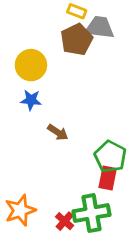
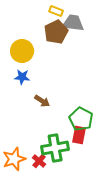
green cross: (91, 213) -> (55, 148), moved
red cross: (65, 221) -> (39, 161), moved

